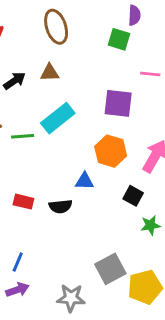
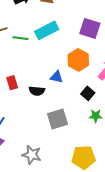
red rectangle: (23, 202) -> (12, 83), turned 48
gray square: (110, 269) -> (57, 119), moved

